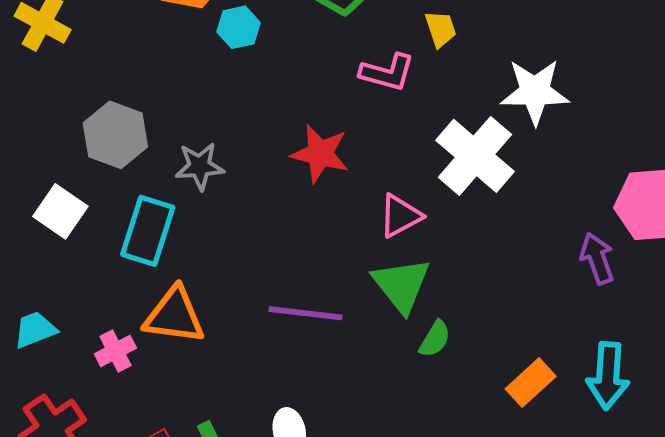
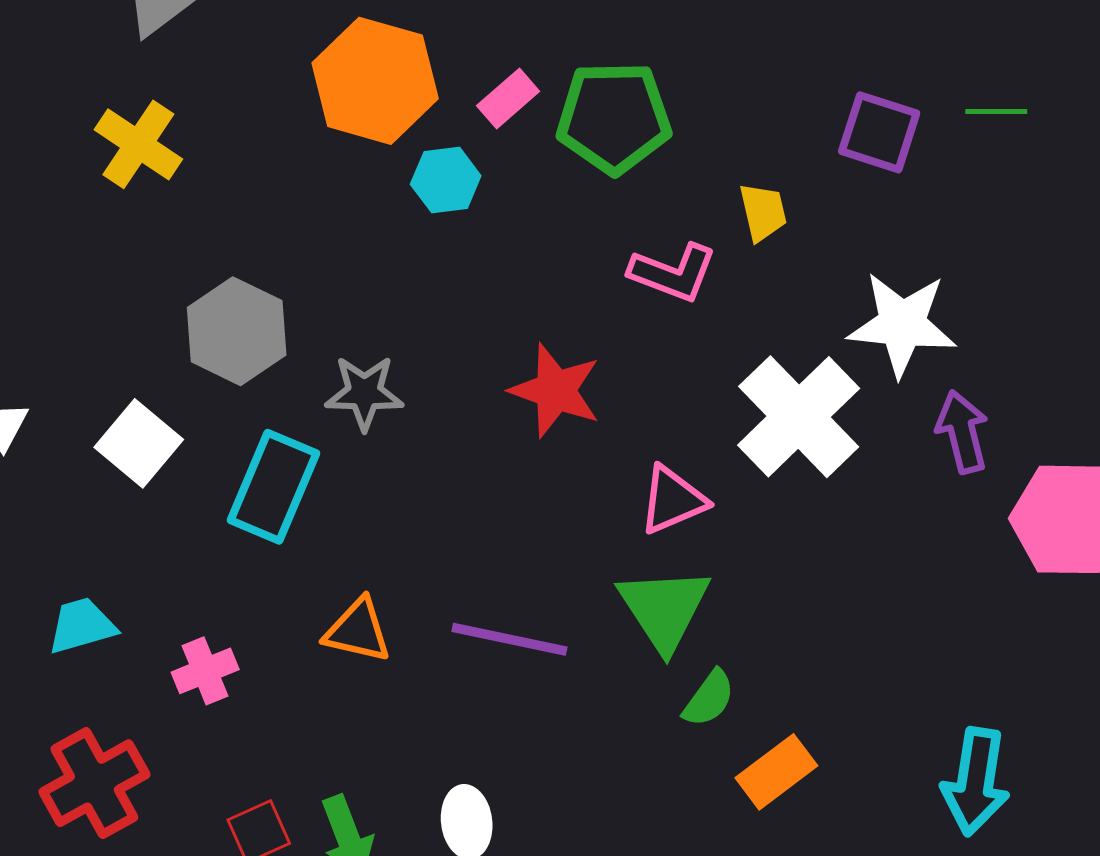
purple arrow: (597, 258) -> (962, 432), moved
orange triangle: (174, 316) -> (358, 631), moved, size x0.7
orange rectangle: (531, 383) -> (776, 772), moved

